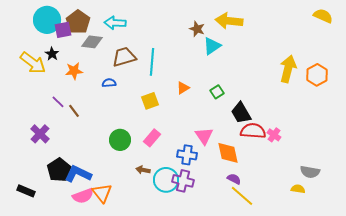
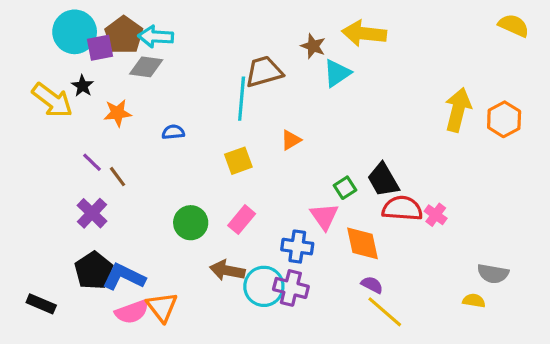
cyan arrow: (115, 23) -> (156, 37), moved
brown trapezoid: (124, 57) -> (264, 72), moved
green square: (217, 92) -> (345, 188), moved
purple cross: (40, 134) -> (92, 213), moved
brown arrow: (143, 170) -> (227, 270), size x1.5

